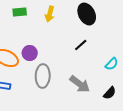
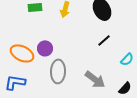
black line: (81, 45) -> (104, 40), moved

